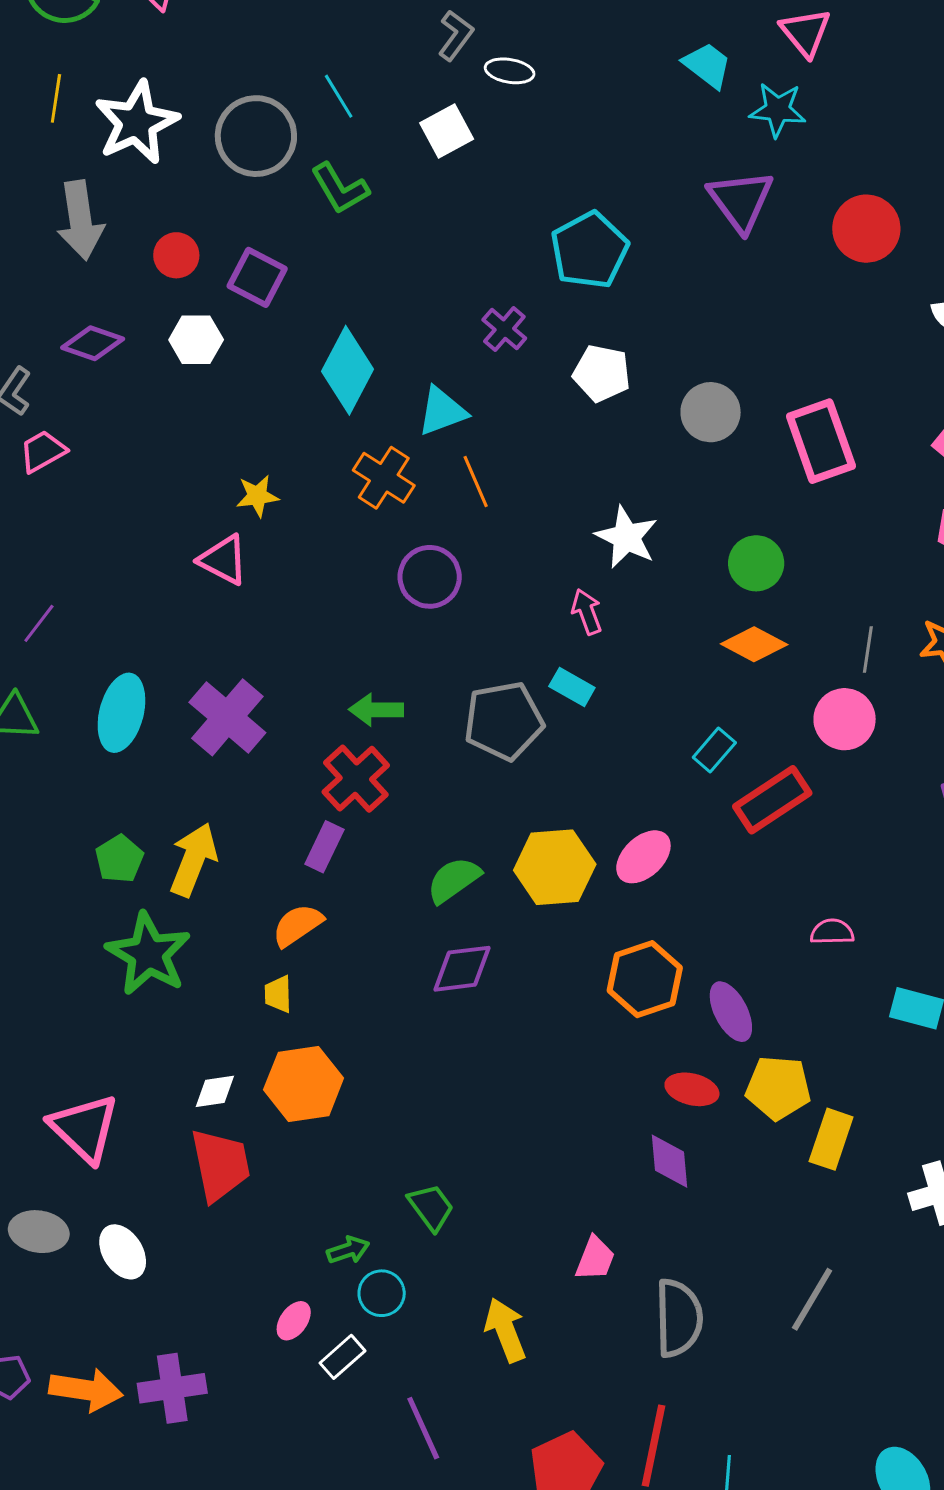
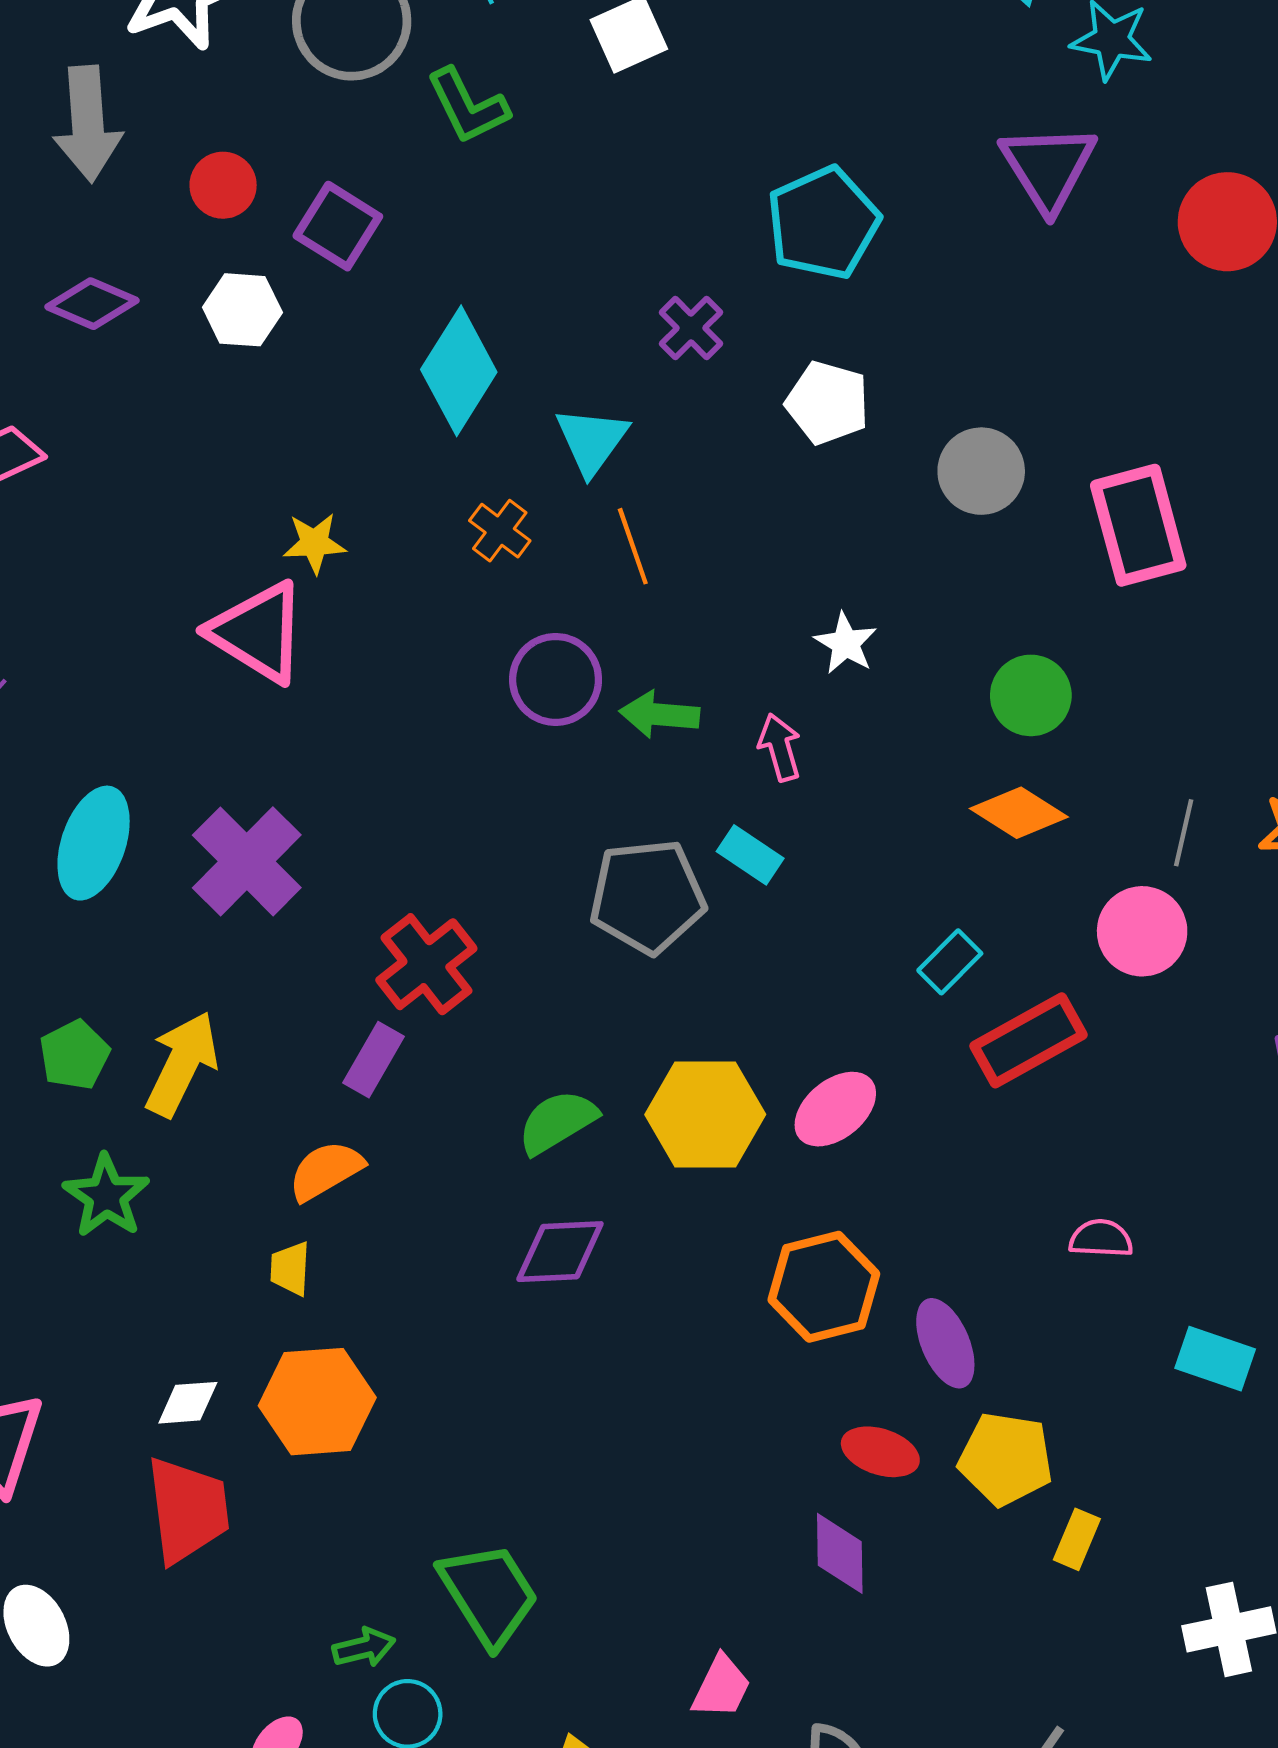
cyan triangle: (442, 411) -> (592, 441), turned -38
orange cross: (384, 478) -> (500, 531), size x0.7
white star: (627, 537) -> (846, 643), size x0.7
pink triangle: (223, 560) -> (258, 632), size x1.4
green arrow: (376, 710) -> (659, 714), moved
green star: (148, 954) -> (106, 1196), size x0.7
yellow rectangle: (831, 1139) -> (1077, 1539), size x0.7
green trapezoid: (431, 1207) -> (489, 1594), size x1.5

